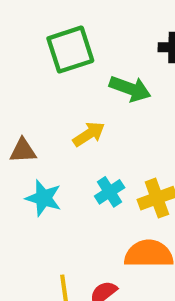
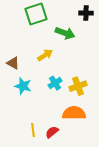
brown triangle: (23, 151) -> (13, 63), turned 32

